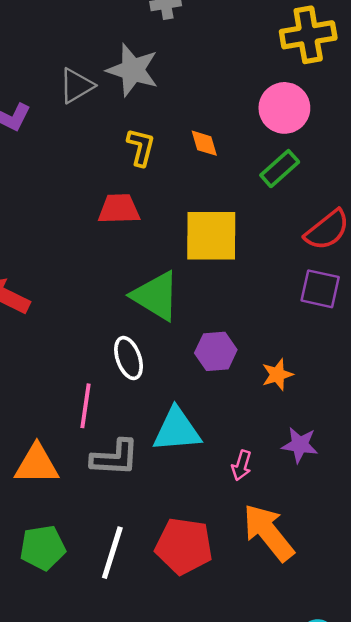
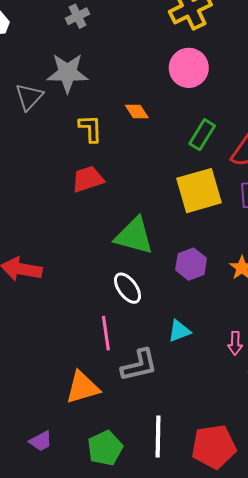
green rectangle: (280, 169) -> (202, 135), moved
yellow square: (211, 236) -> (199, 191), moved
cyan triangle: (177, 430) -> (179, 331), size x0.6
red pentagon: (184, 546) -> (214, 447), moved

